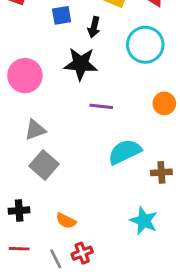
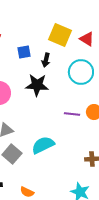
purple line: (101, 106) -> (72, 114), moved
cyan semicircle: (125, 152) -> (43, 145), moved

